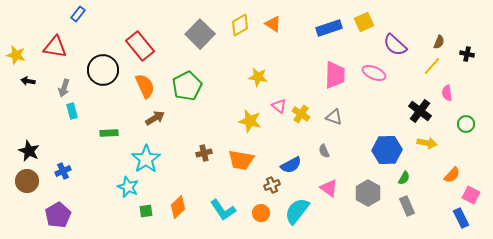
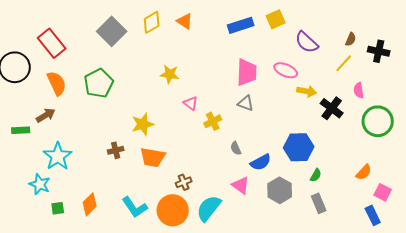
black cross: (467, 54) -> (379, 51), size x1.5
yellow cross: (301, 114) -> (213, 121), moved, turned 30
gray triangle: (334, 117) -> (246, 103), moved
brown arrow: (155, 118) -> (46, 115), moved
yellow star: (250, 121) -> (143, 124), moved, turned -30
green circle: (466, 124) -> (378, 121), size x1.8
yellow arrow: (427, 143) -> (307, 91), moved
blue semicircle: (291, 165) -> (261, 162), moved
orange circle: (261, 213) -> (173, 210), size x1.8

